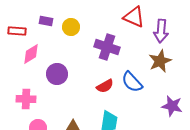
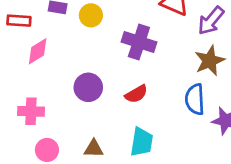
purple arrow: (161, 31) -> (211, 21), turned 35
purple circle: (57, 74) -> (88, 87), moved
blue semicircle: (132, 82) -> (195, 99), moved, turned 40

